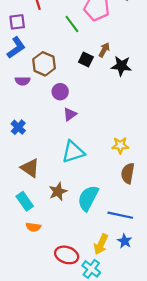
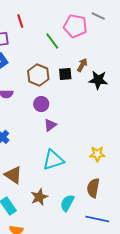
black square: (86, 59) -> (65, 74), turned -32
brown hexagon: (44, 64) -> (38, 75), moved
brown semicircle: (128, 173) -> (93, 188), moved
cyan semicircle: (88, 198) -> (67, 203), size x0.7

